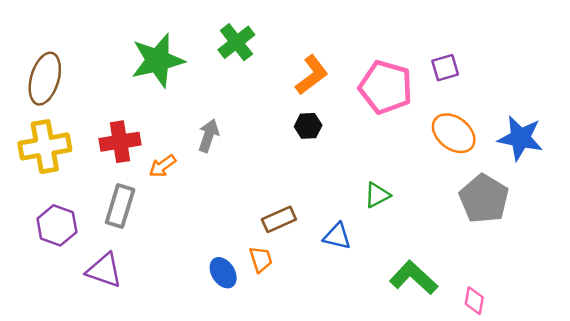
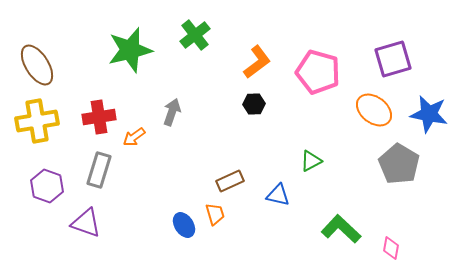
purple square: (445, 68) -> (393, 59), moved, size x1.6
brown ellipse: (45, 79) -> (37, 65), turned -48

